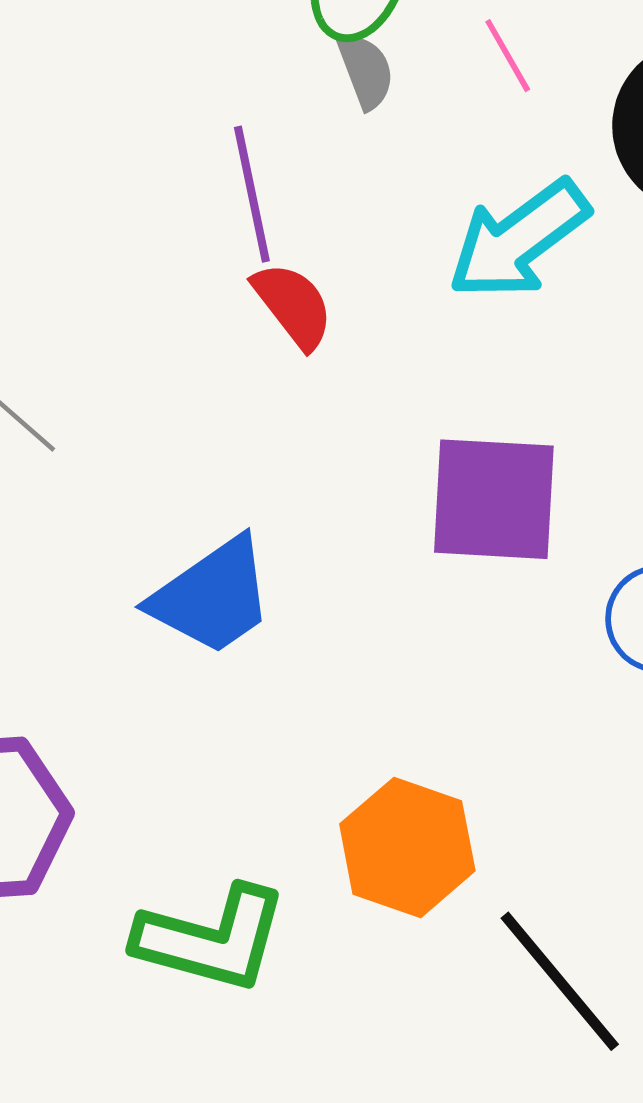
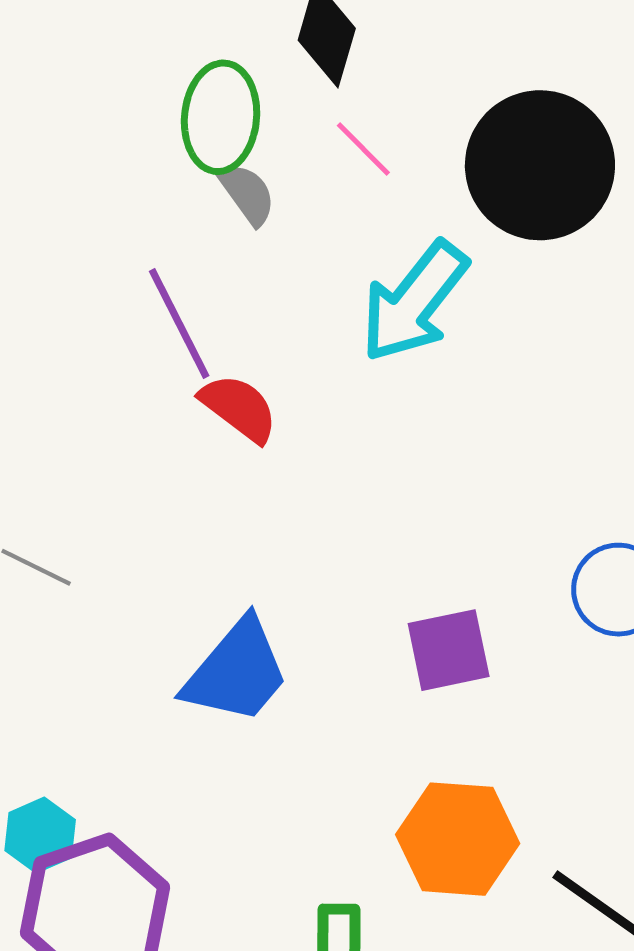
purple square: (494, 499) -> (449, 650), moved, size x0.7

